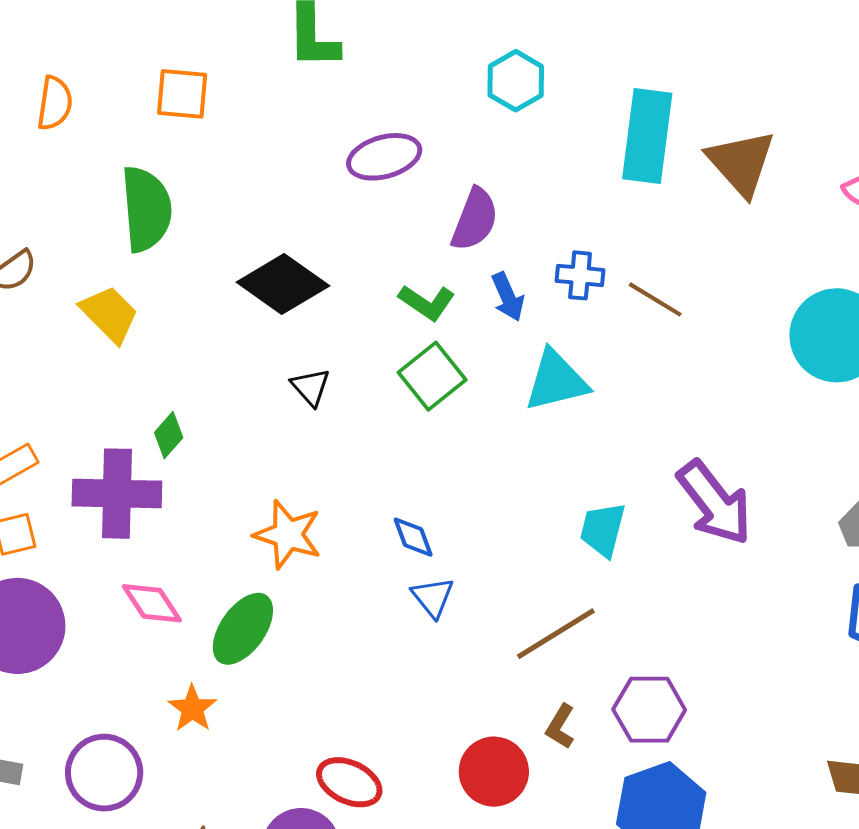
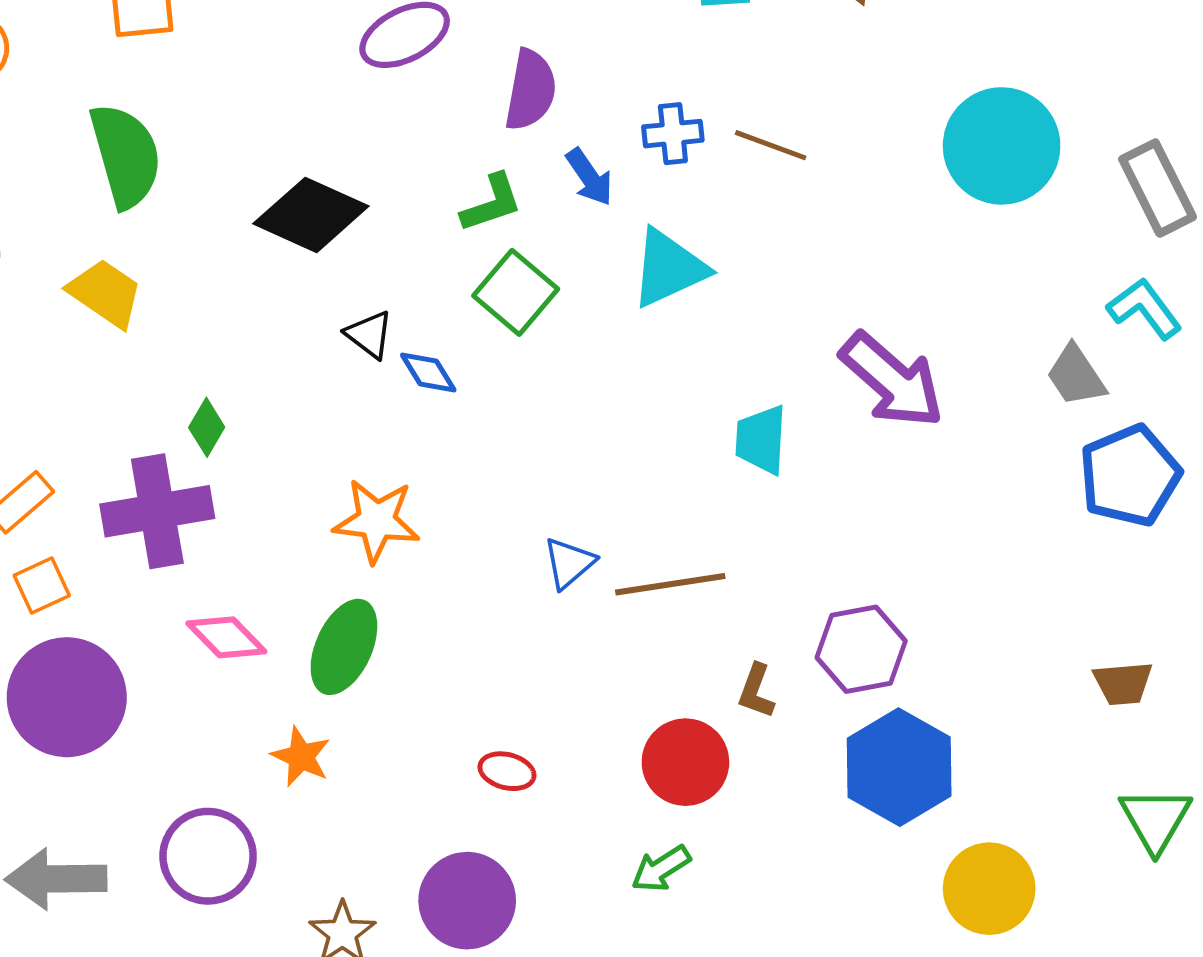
green L-shape: (427, 302) -> (492, 203), turned -42
blue diamond: (413, 537) -> (428, 373), moved
blue triangle: (433, 597) -> (569, 563), turned 39
brown line: (556, 634) -> (670, 584), moved, turned 34
red ellipse: (349, 782) -> (507, 771), moved, size x0.7

